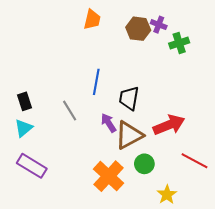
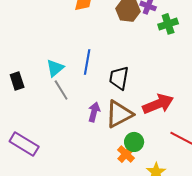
purple arrow: (109, 123) -> (94, 112), moved, turned 48
cyan triangle: (24, 128) -> (55, 68), moved
orange cross: (109, 176) -> (126, 154), moved, size x0.6

